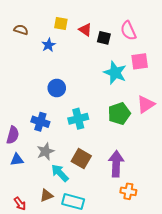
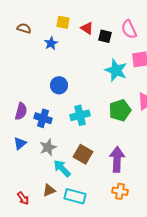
purple semicircle: (13, 135) -> (21, 111), moved
blue triangle: (17, 160) -> (20, 143), moved, turned -32
orange cross: (128, 191) -> (120, 191), moved

